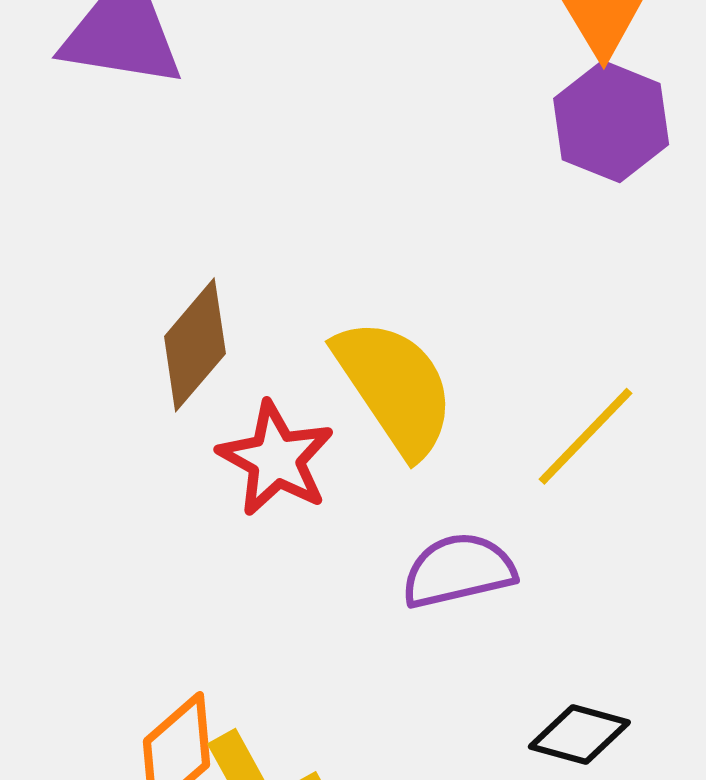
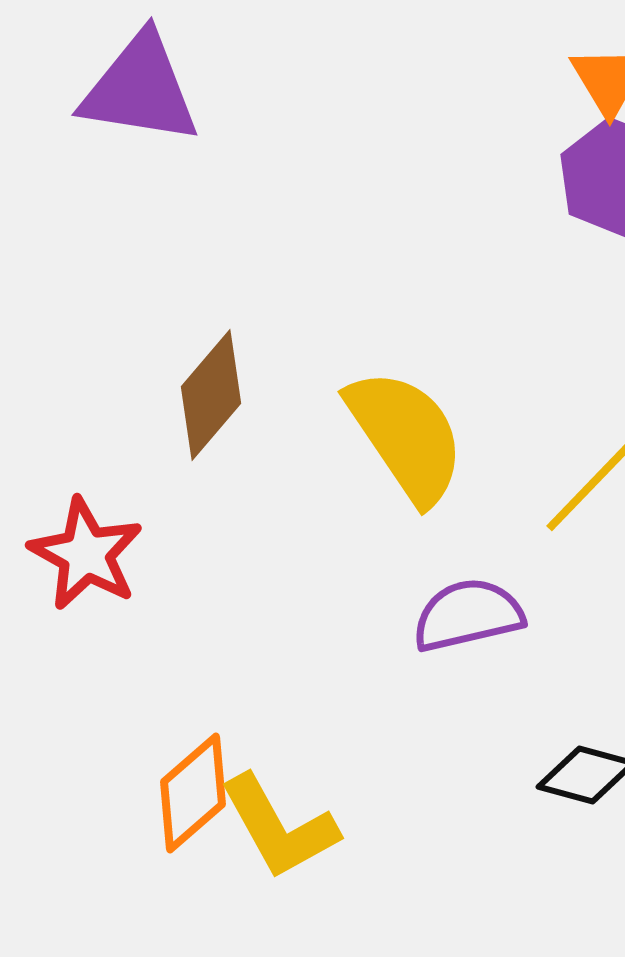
red star: (276, 459) -> (86, 554), moved

